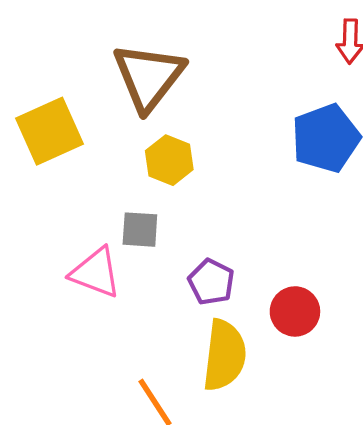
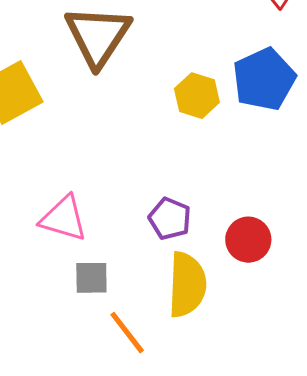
yellow hexagon: (169, 160) -> (197, 96), moved
gray square: (140, 230) -> (91, 278), moved

